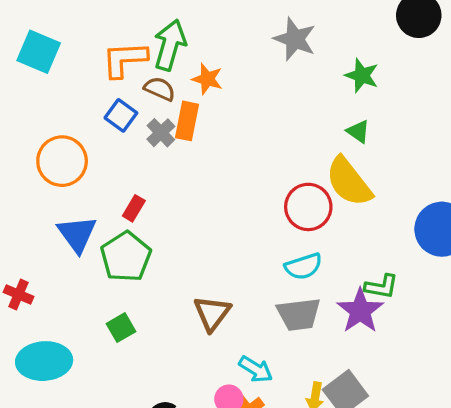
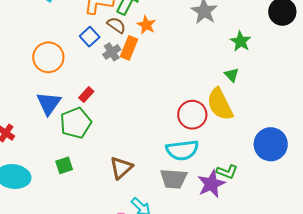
cyan semicircle: (303, 266) -> (182, 150), size x1.4

